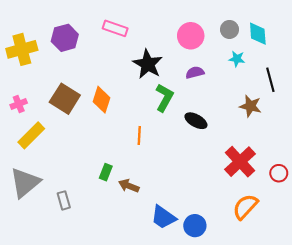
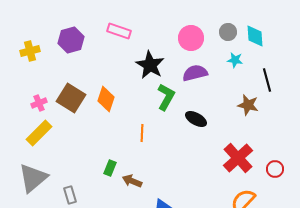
yellow cross: (22, 49) -> (30, 51), size x0.7
purple semicircle: (195, 72) -> (195, 73), size x1.4
pink cross: (19, 104) -> (39, 103), moved

